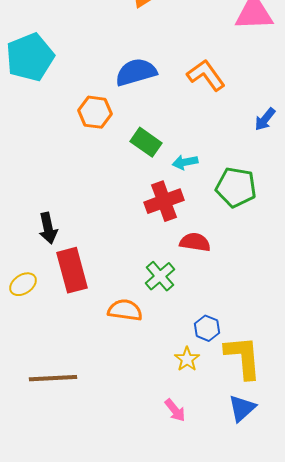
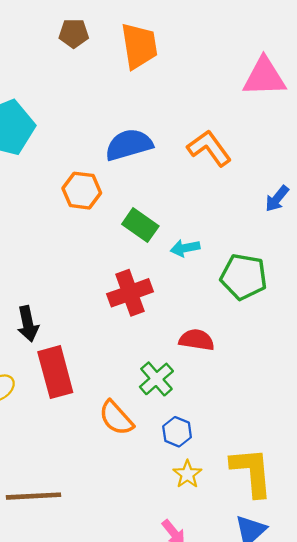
red cross: (164, 201) -> (130, 293), moved
orange semicircle: (125, 310) -> (116, 418), turned -140
blue hexagon: (207, 328) -> (177, 432), moved

